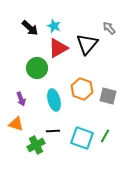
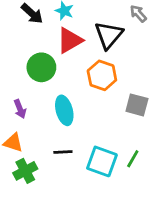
orange hexagon: (82, 89) -> (102, 75), moved
green cross: (36, 145) -> (25, 171), moved

